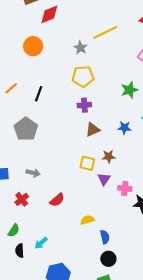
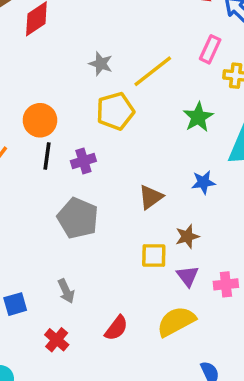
yellow line: (105, 32) -> (153, 71), moved
orange circle: (33, 46) -> (40, 120), moved
purple cross: (84, 105) -> (83, 161), moved
gray pentagon: (26, 129) -> (78, 218), moved
gray arrow: (33, 173) -> (66, 291), turned 64
yellow semicircle: (87, 220) -> (176, 321), moved, size x1.6

